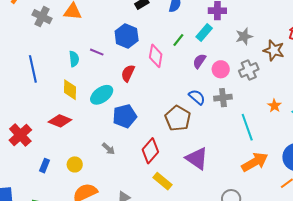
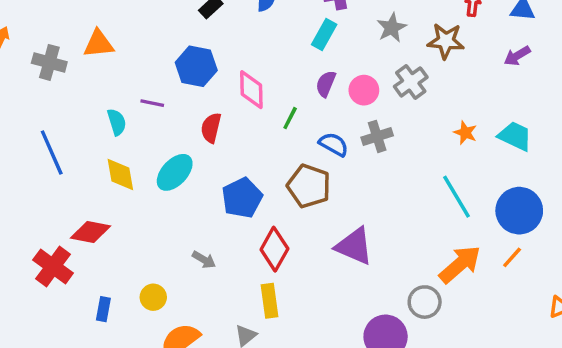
green line: (178, 40) -> (290, 118), moved
blue pentagon: (125, 116) -> (242, 198), moved
red diamond: (60, 121) -> (90, 232), moved
cyan line: (247, 127) -> (456, 197), moved
orange arrow: (255, 162) -> (460, 264), moved
yellow rectangle: (163, 181) -> (269, 301), moved, turned 54

